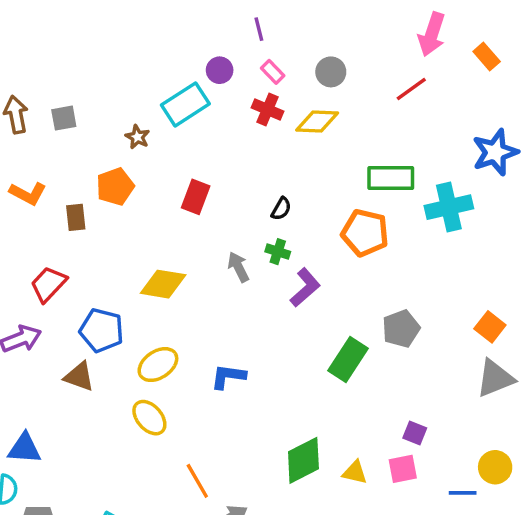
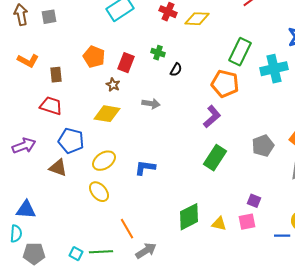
brown star: (137, 137) -> (113, 85), moved
green rectangle: (391, 178) -> (240, 52), turned -64
orange pentagon: (115, 187) -> (94, 57), moved, turned -30
green cross: (278, 252) -> (158, 53), moved
gray arrow: (238, 267) -> (151, 104), turned 126
red trapezoid: (48, 284) -> (51, 106), moved, turned 65
purple L-shape: (305, 288) -> (212, 117), moved
gray pentagon: (401, 329) -> (263, 146), moved

